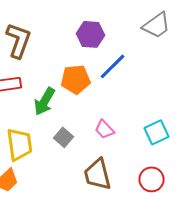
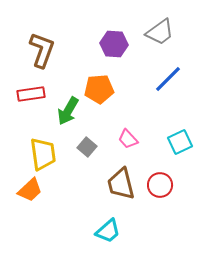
gray trapezoid: (156, 25) -> (160, 32), moved
blue line: (112, 66) -> (168, 79), moved
red circle: (152, 179) -> (160, 185), moved

